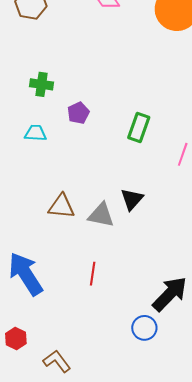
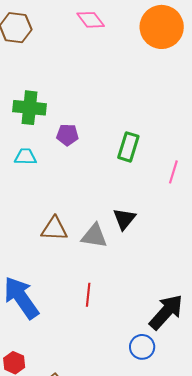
green cross: (42, 84) -> (30, 108), size x1.4
purple pentagon: (78, 113) -> (67, 135), turned 30

